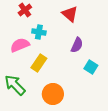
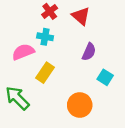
red cross: (25, 10) -> (50, 11), moved
orange circle: (53, 94) -> (80, 105), moved

